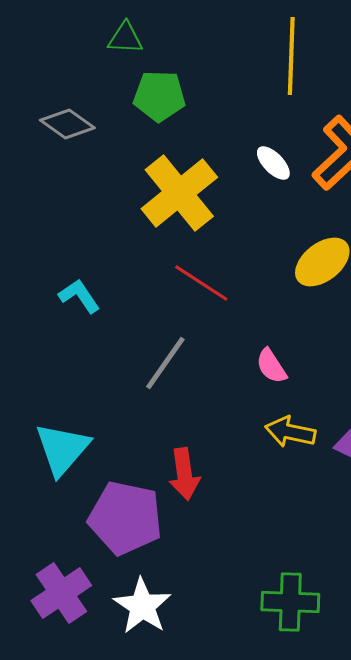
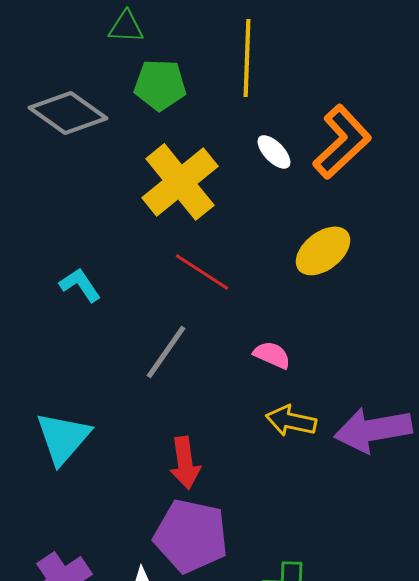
yellow line: (291, 56) -> (247, 58), moved
gray diamond: (67, 124) -> (68, 113), size x1.4
pink semicircle: (271, 366) -> (272, 355), turned 147
purple pentagon: (125, 518) -> (191, 536), moved

